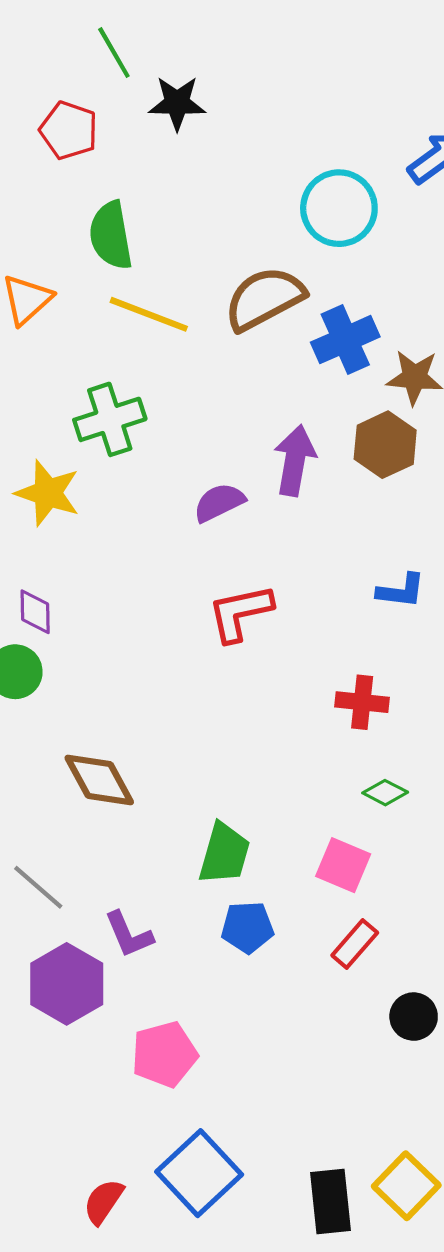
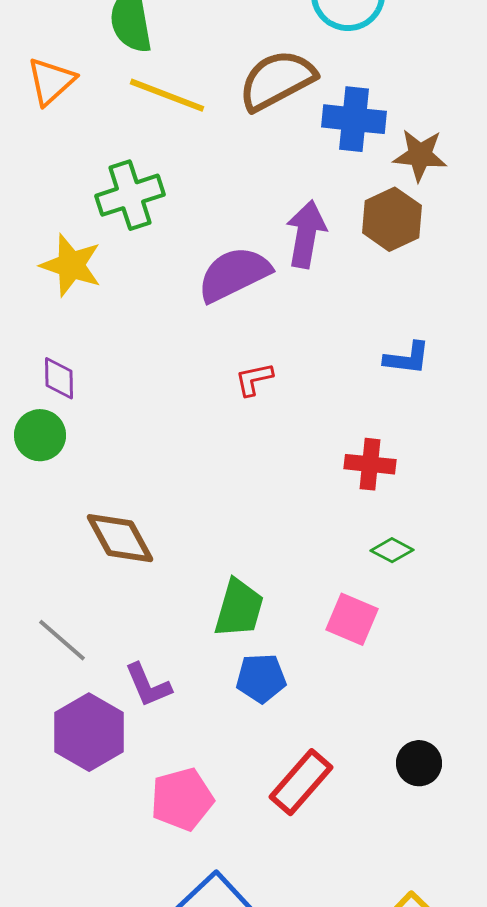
blue cross: (345, 340) -> (354, 119), turned 30
purple semicircle: (219, 502) -> (234, 274), size x1.5
red L-shape: (240, 613) -> (254, 379), size x0.6
red rectangle: (355, 944) -> (301, 782), moved, size x1.4

